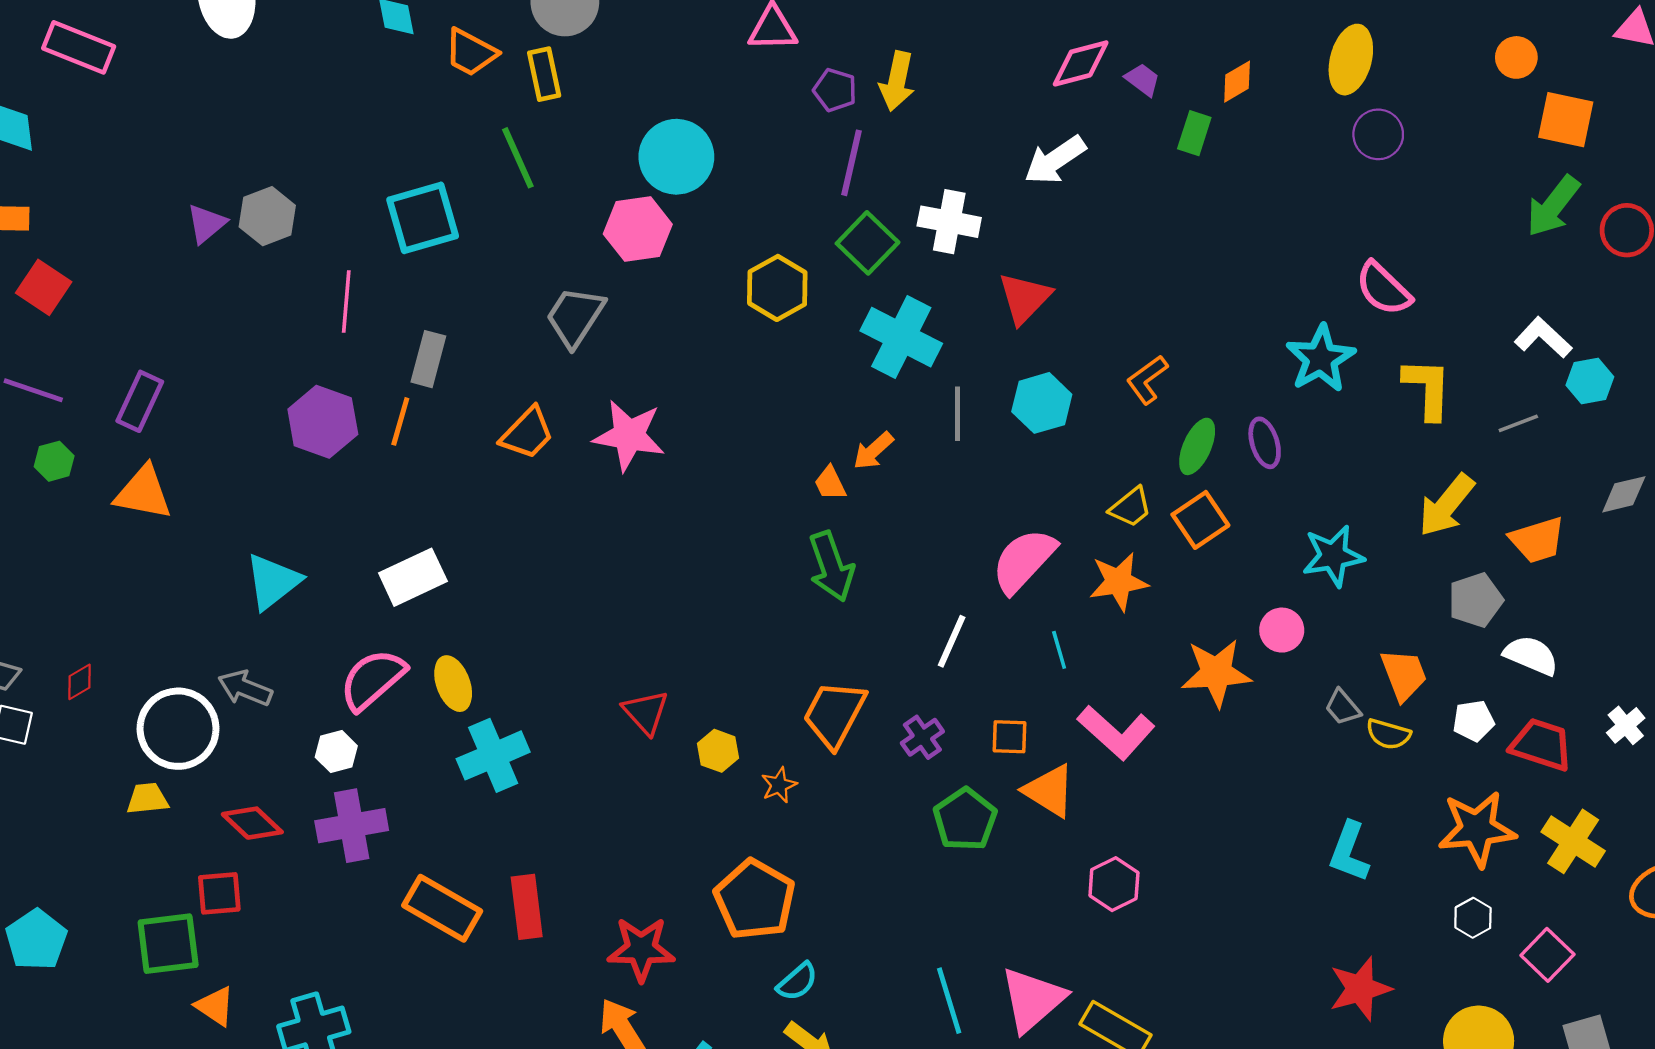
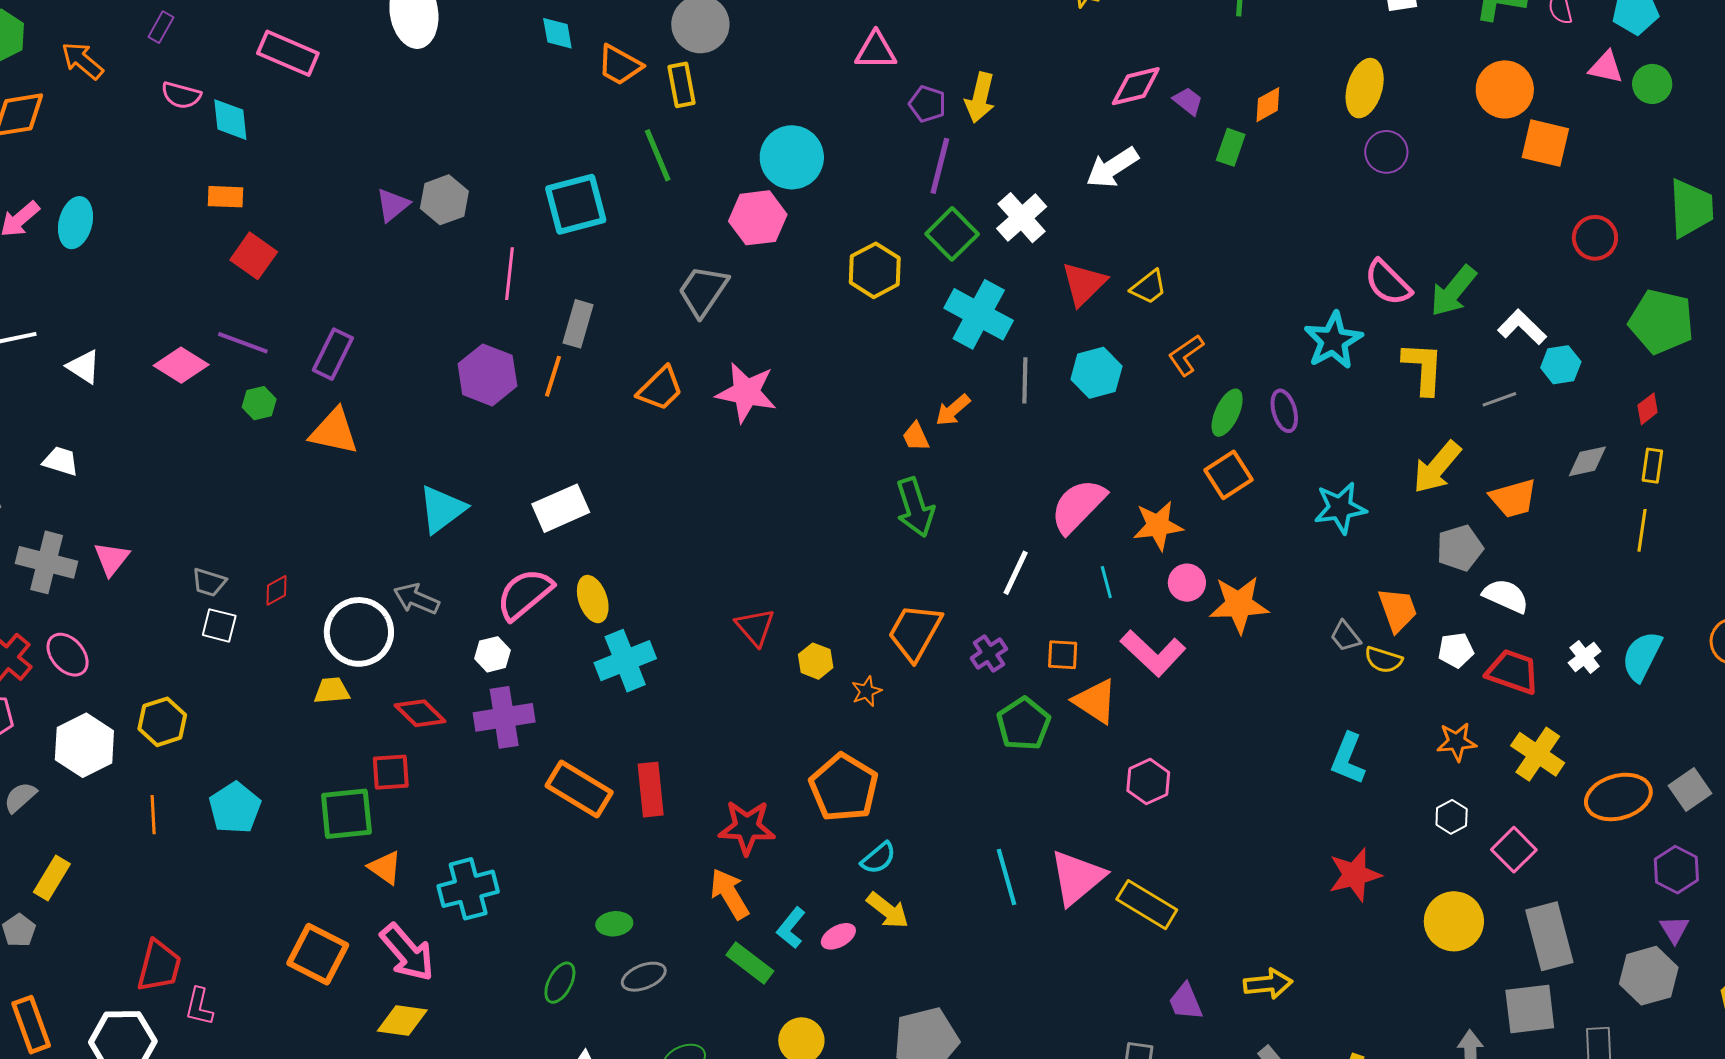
orange circle: (1516, 57) -> (1505, 89), size x1.6
green arrow: (1553, 206) -> (1453, 291), moved
white cross: (949, 222) -> (1022, 218), turned 36
yellow trapezoid: (1131, 507) -> (1149, 287), moved
pink circle: (1282, 630) -> (1187, 583), moved
orange star: (1477, 829) -> (1457, 742), size x0.6

